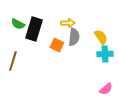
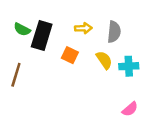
gray semicircle: (74, 37) -> (114, 32), moved
yellow semicircle: (101, 37) -> (104, 60), moved

